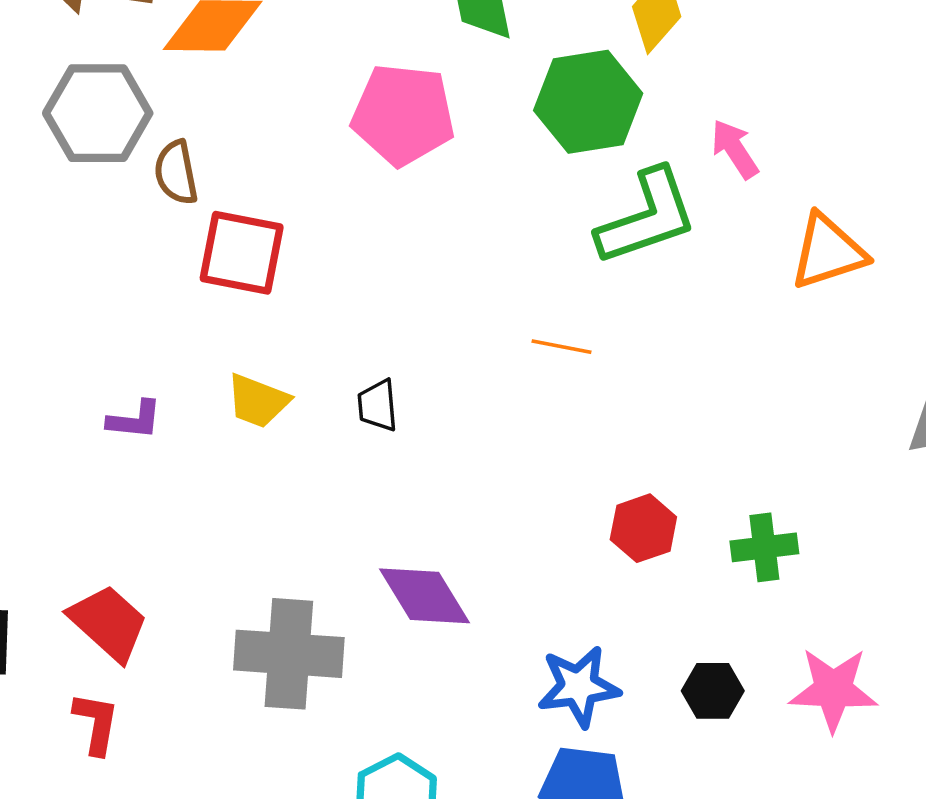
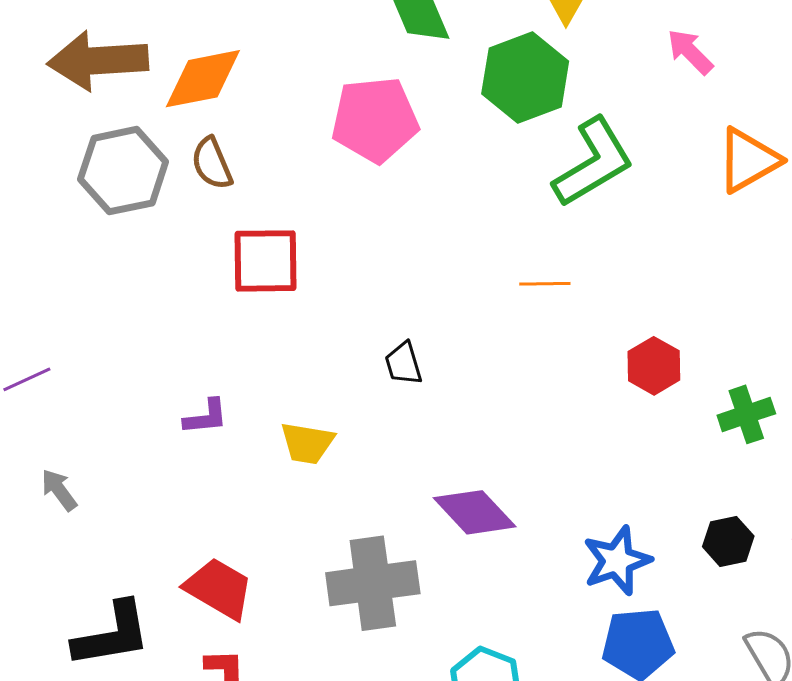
pink arrow: (735, 149) -> (690, 52), moved
brown semicircle: (176, 173) -> (212, 163), moved
yellow trapezoid: (258, 401) -> (307, 443), moved
red hexagon: (643, 528) -> (654, 366), moved

